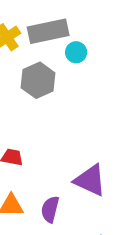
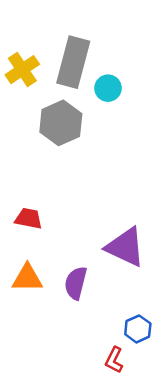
gray rectangle: (48, 31) -> (73, 62), turned -63

